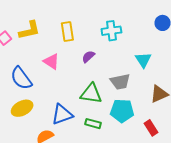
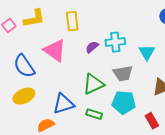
cyan cross: (111, 31) -> (115, 42), moved
pink triangle: (51, 61) -> (55, 50), size x1.4
green triangle: (91, 94) -> (93, 84), turned -35

